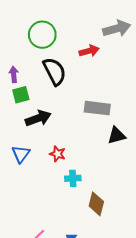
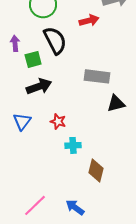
green square: (21, 95) -> (33, 59), moved

